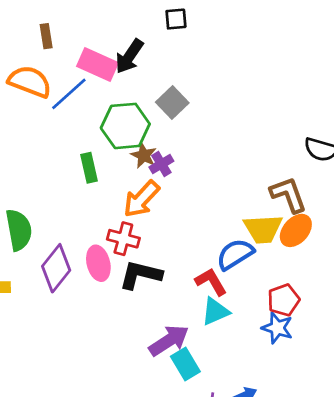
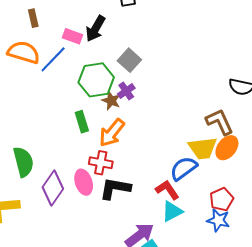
pink rectangle: (98, 65) -> (73, 36), size x0.7
purple cross: (161, 164) -> (126, 91), moved
green rectangle: (89, 168) -> (82, 122), moved

